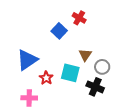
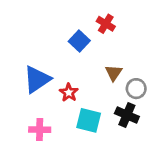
cyan square: (70, 73) -> (89, 120), moved
red star: (46, 78) -> (69, 93), moved

